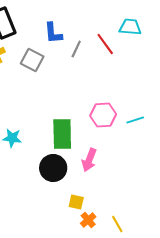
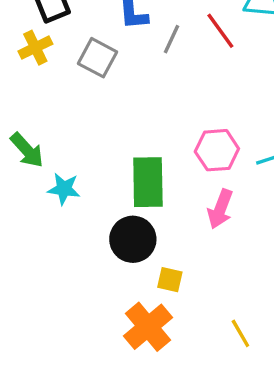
pink arrow: (89, 160) -> (220, 209), moved
yellow square: (76, 202) -> (170, 280), moved
orange cross: (88, 220) -> (148, 327), moved, size x1.8

